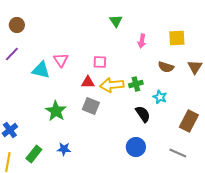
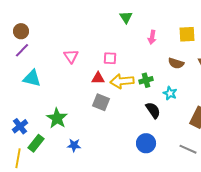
brown circle: (17, 25) -> (21, 31), moved
cyan triangle: (41, 70) -> (32, 78), moved
green star: (56, 111) -> (57, 118), moved
green rectangle: (34, 154) -> (36, 143), moved

